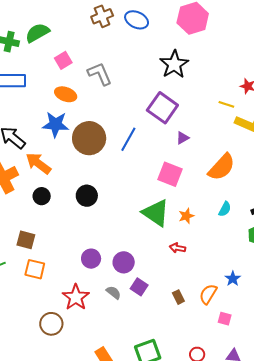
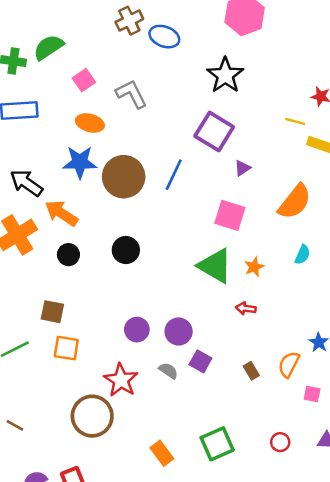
blue ellipse: (137, 20) -> (164, 37), moved
brown circle: (51, 324) -> (92, 416), size x1.4

